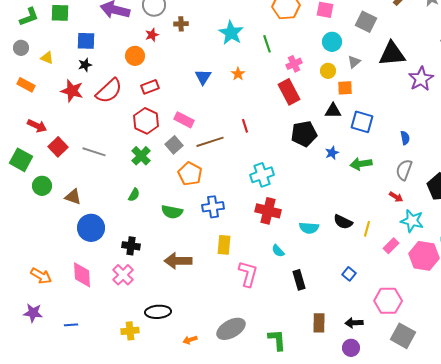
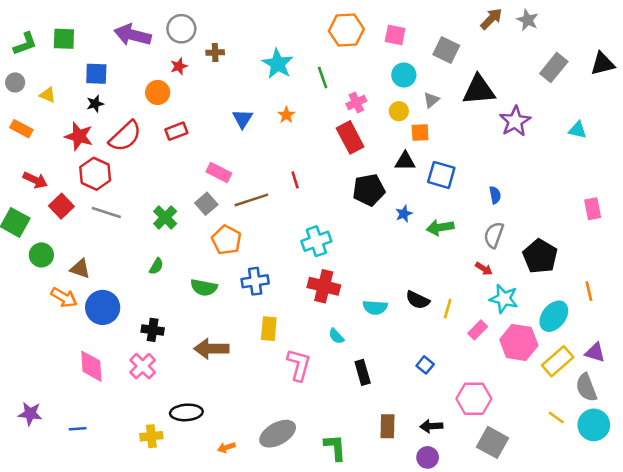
red hexagon: (146, 121) -> (95, 174), moved
orange arrow: (41, 276) -> (64, 297), moved

